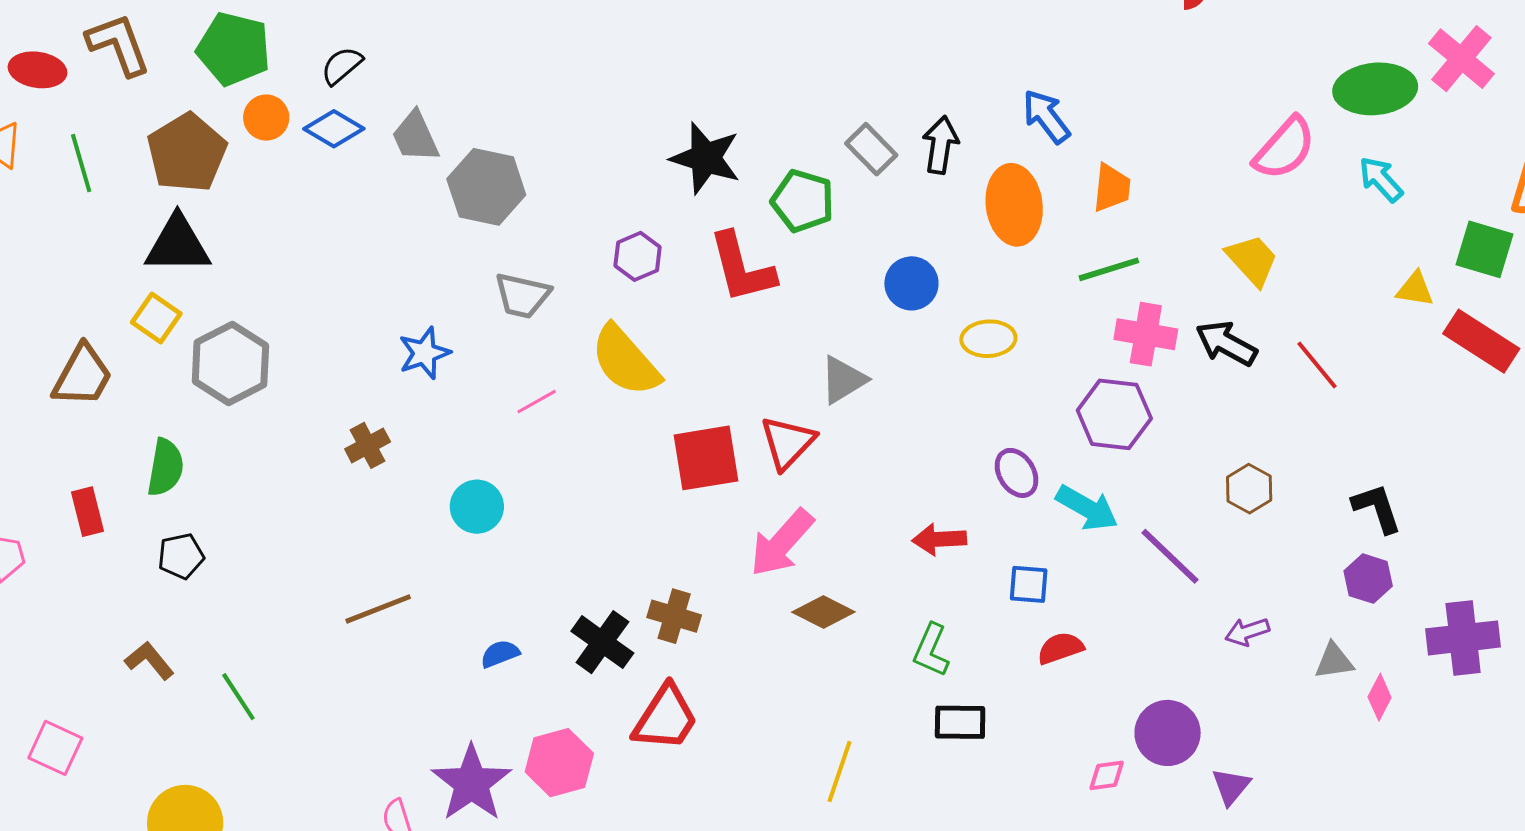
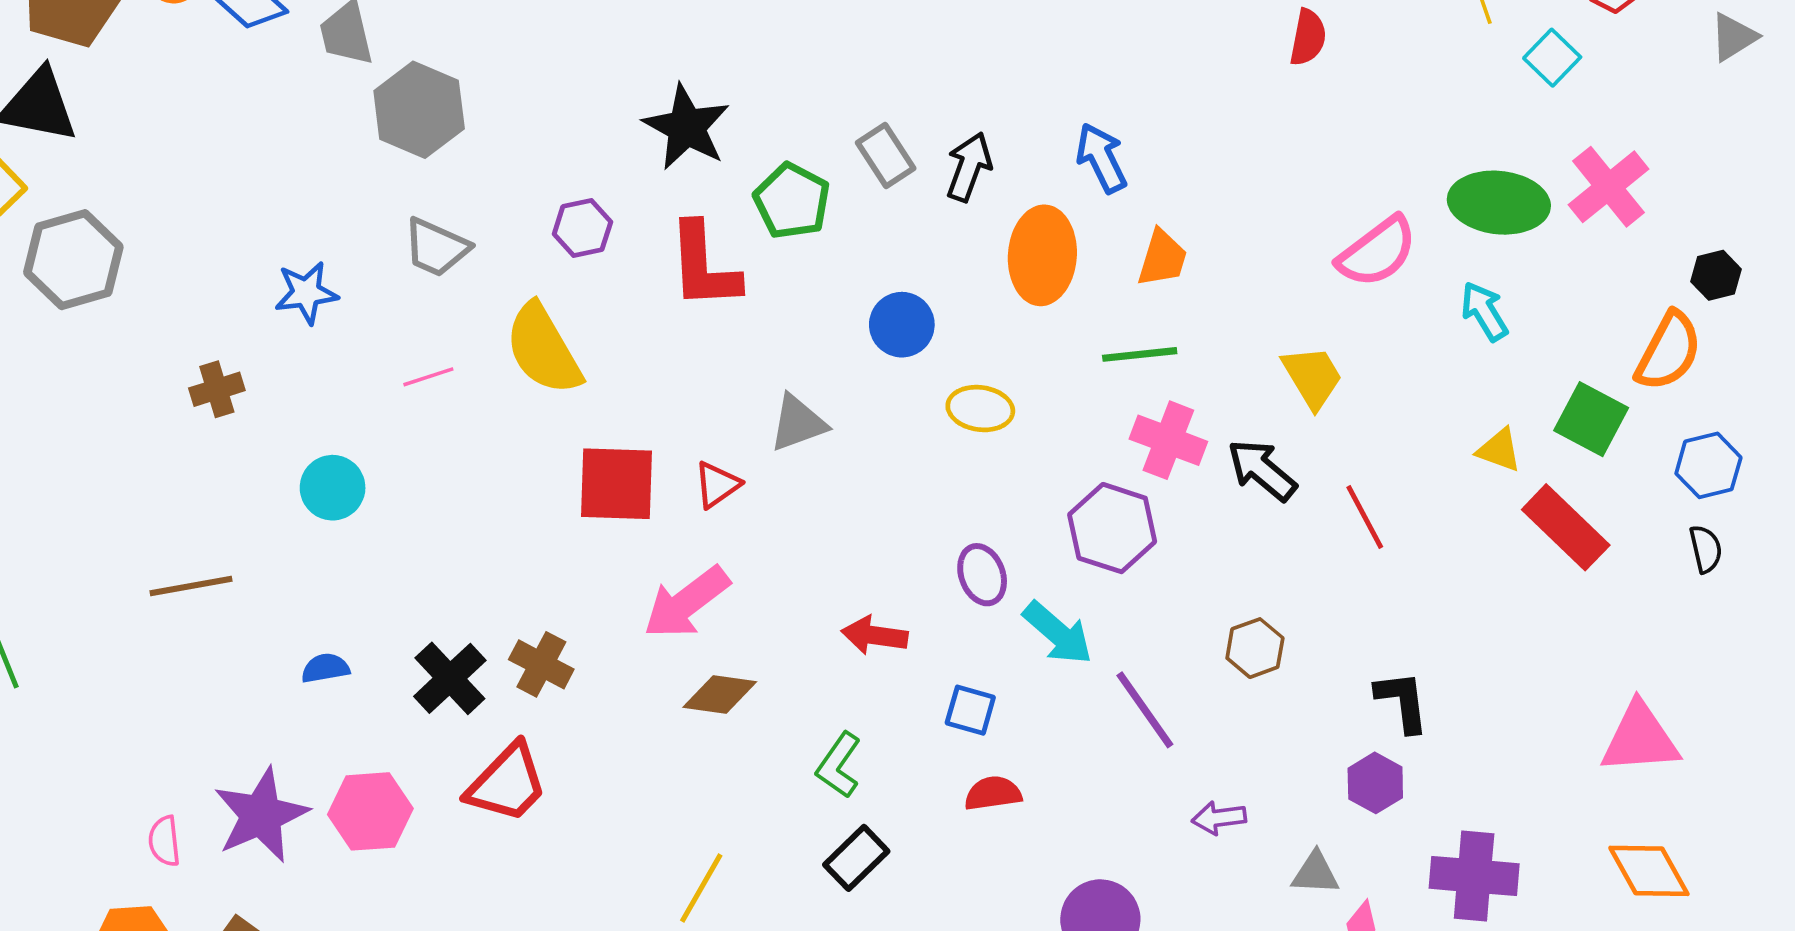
red triangle: (788, 443) -> (717, 485), size x0.7
brown diamond: (823, 612) -> (720, 695), turned -30
black rectangle: (960, 722) -> (856, 858), turned -56

